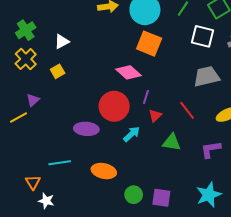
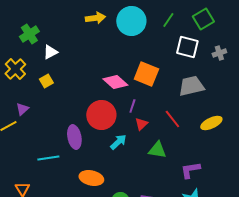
green cross: (26, 30) -> (29, 34), moved
orange square: (149, 44) -> (146, 74), moved
purple ellipse: (86, 129) -> (74, 137), turned 75
purple L-shape: (211, 149) -> (190, 170), moved
cyan line: (60, 163) -> (48, 158), moved

